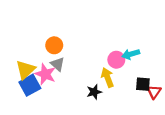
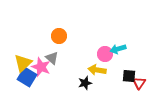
orange circle: (54, 45) -> (59, 36), moved
yellow arrow: (107, 77) -> (97, 70), turned -60
blue square: (30, 85) -> (27, 77), turned -30

